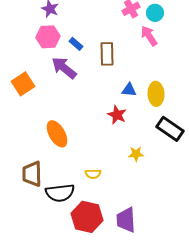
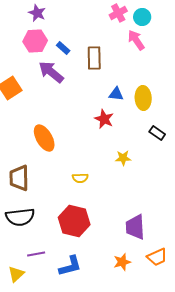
black rectangle: (170, 129) -> (157, 133), size x0.6
black semicircle: (60, 193) -> (20, 217), moved
purple trapezoid: (126, 220) -> (135, 227), moved

